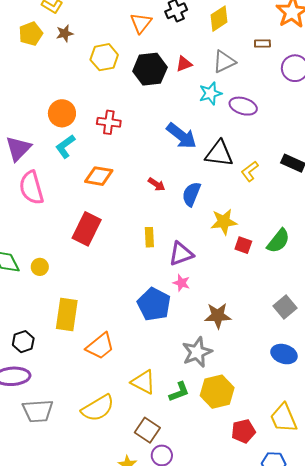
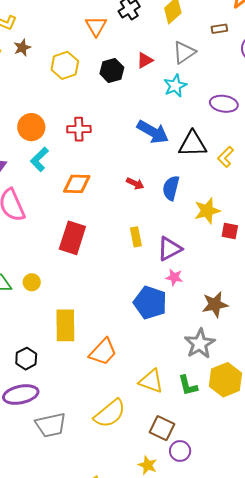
black hexagon: (150, 69) -> (112, 71), size x0.7
purple ellipse: (243, 106) -> (224, 104), moved
green L-shape: (179, 392) -> (188, 385), turned 105

